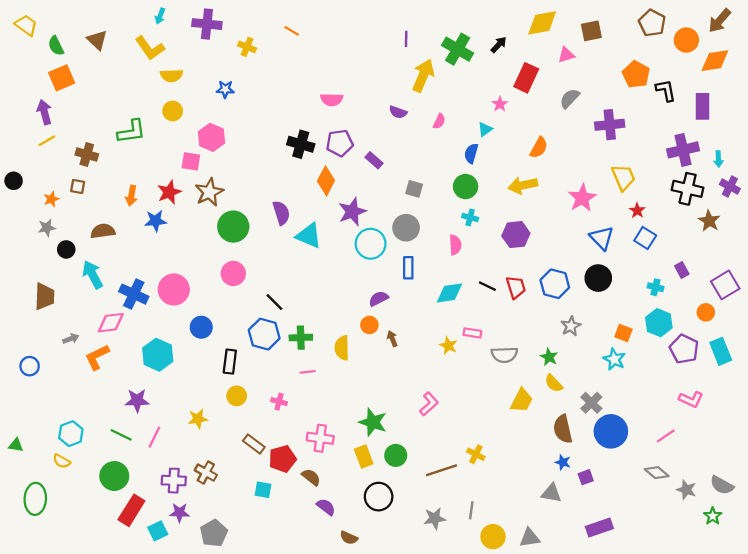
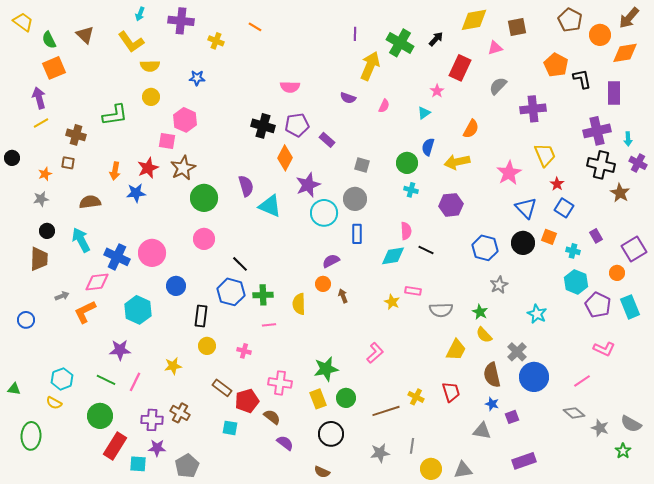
blue semicircle: (471, 153) -> (428, 147), moved
pink semicircle: (455, 245) -> (406, 231), moved
black circle: (66, 249) -> (47, 231), moved
red trapezoid: (516, 287) -> (451, 392), moved
orange square: (623, 333) -> (549, 237), moved
green star: (373, 422) -> (326, 369), turned -30
cyan square: (158, 531) -> (138, 464), turned 30
brown semicircle: (349, 538) -> (322, 472), moved

